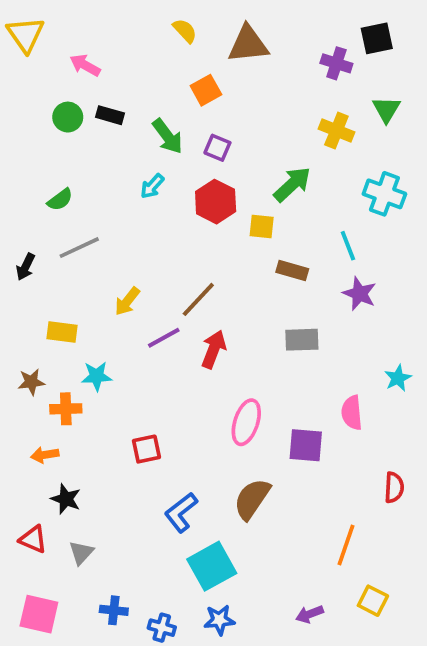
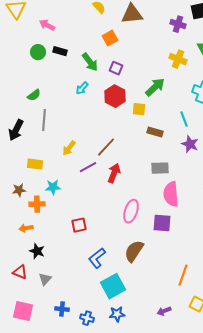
gray line: (79, 248) -> (44, 120), turned -60
black arrow: (26, 267) -> (16, 130), size x1.5
pink semicircle: (352, 413) -> (171, 194), moved, size x1.4

